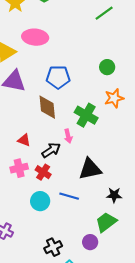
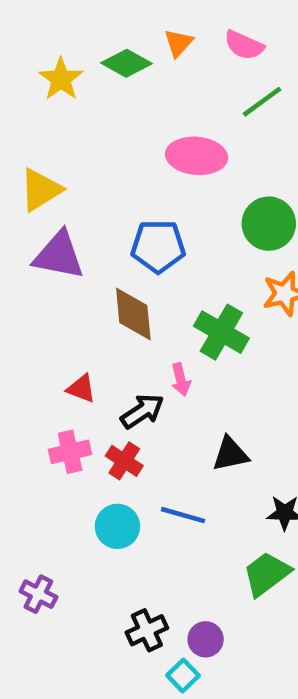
pink ellipse: (35, 37) -> (197, 156), moved
green circle: (107, 67) -> (269, 224), size x1.5
black triangle: (90, 169) -> (230, 454), size x0.7
purple circle: (90, 242) -> (206, 639), moved

